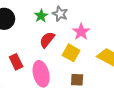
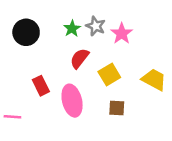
pink star: (81, 32) -> (122, 34), moved
yellow square: (71, 53) -> (109, 74), turned 30

